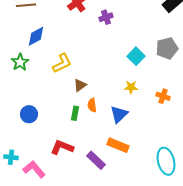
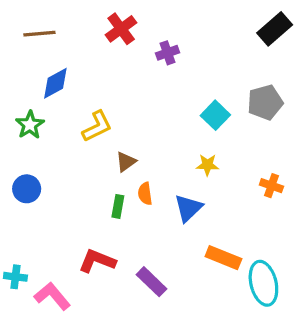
orange cross: (163, 96) -> (271, 186), moved
blue circle: (29, 114) -> (27, 189), moved
orange rectangle: (118, 145) -> (223, 258), moved

